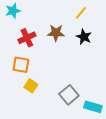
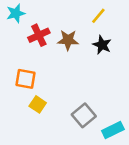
red cross: (27, 38) -> (39, 35), moved
cyan rectangle: (93, 107) -> (113, 130), turned -42

